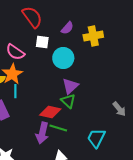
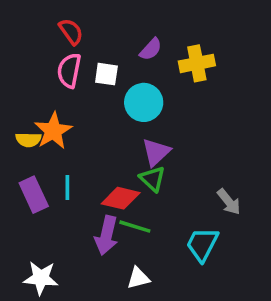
red semicircle: (32, 17) -> (71, 31), moved, size x0.7
pink semicircle: (15, 52) -> (69, 71), moved, turned 66
cyan line: (15, 91) -> (67, 188), moved
gray arrow: (119, 109) -> (229, 202), moved

